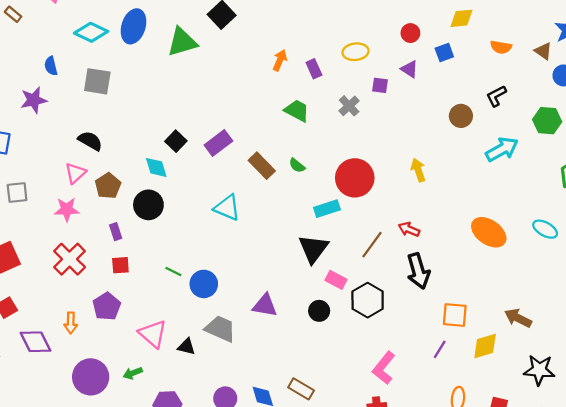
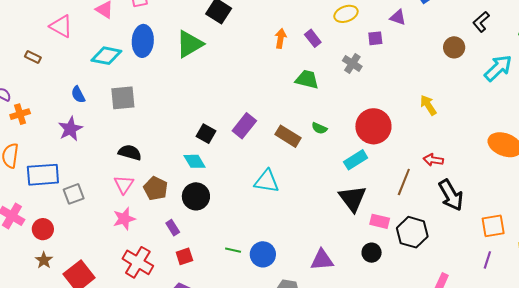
gray square: (17, 193) -> (74, 194), moved

